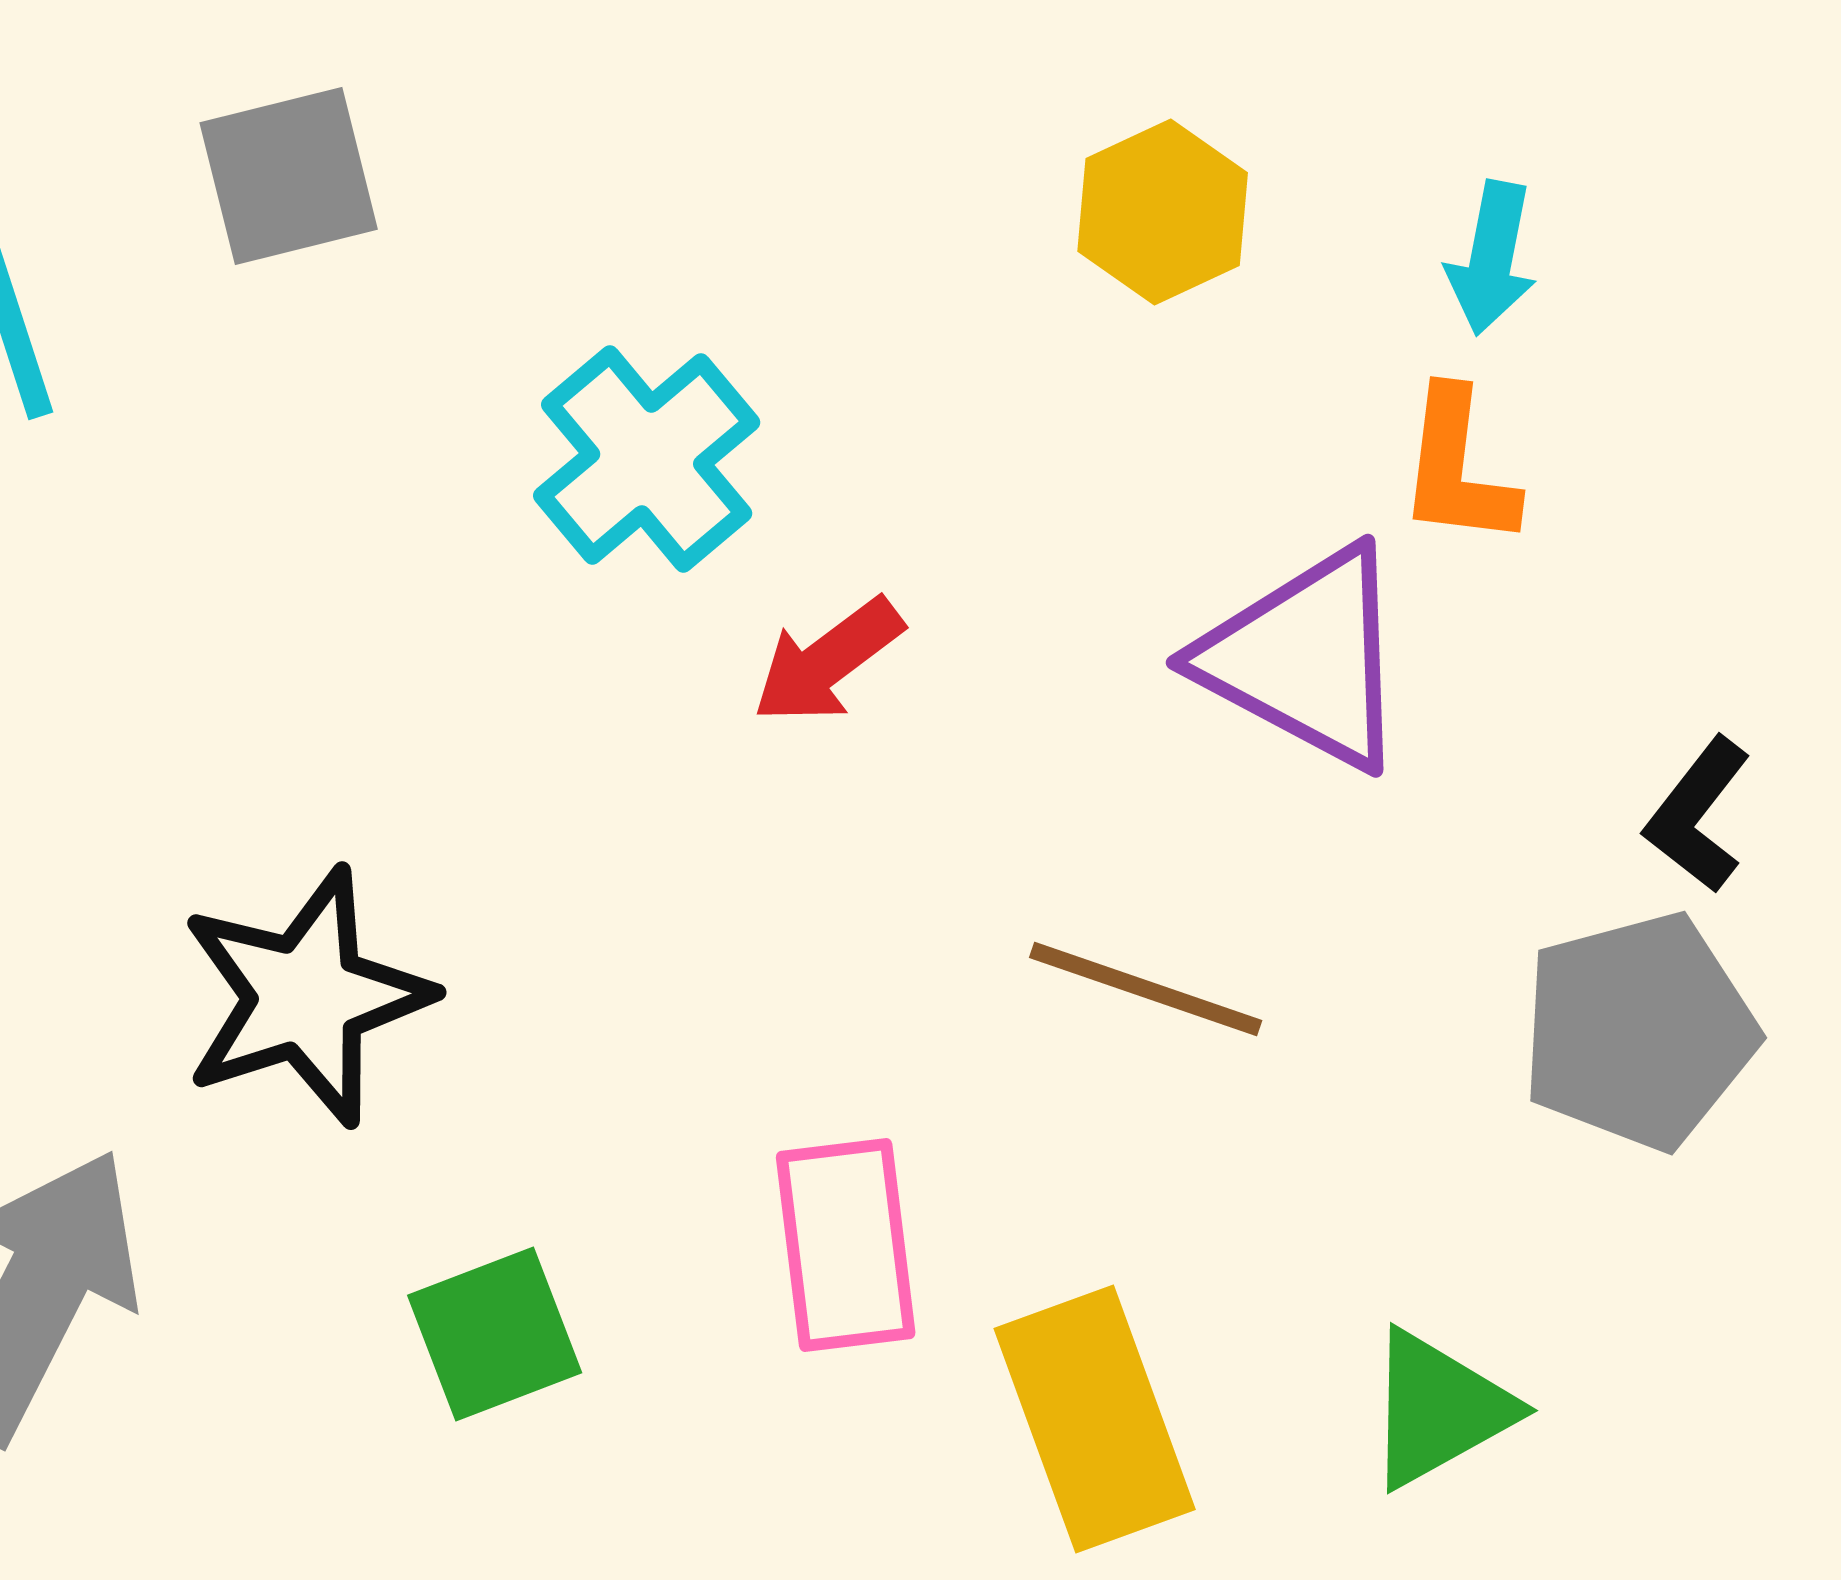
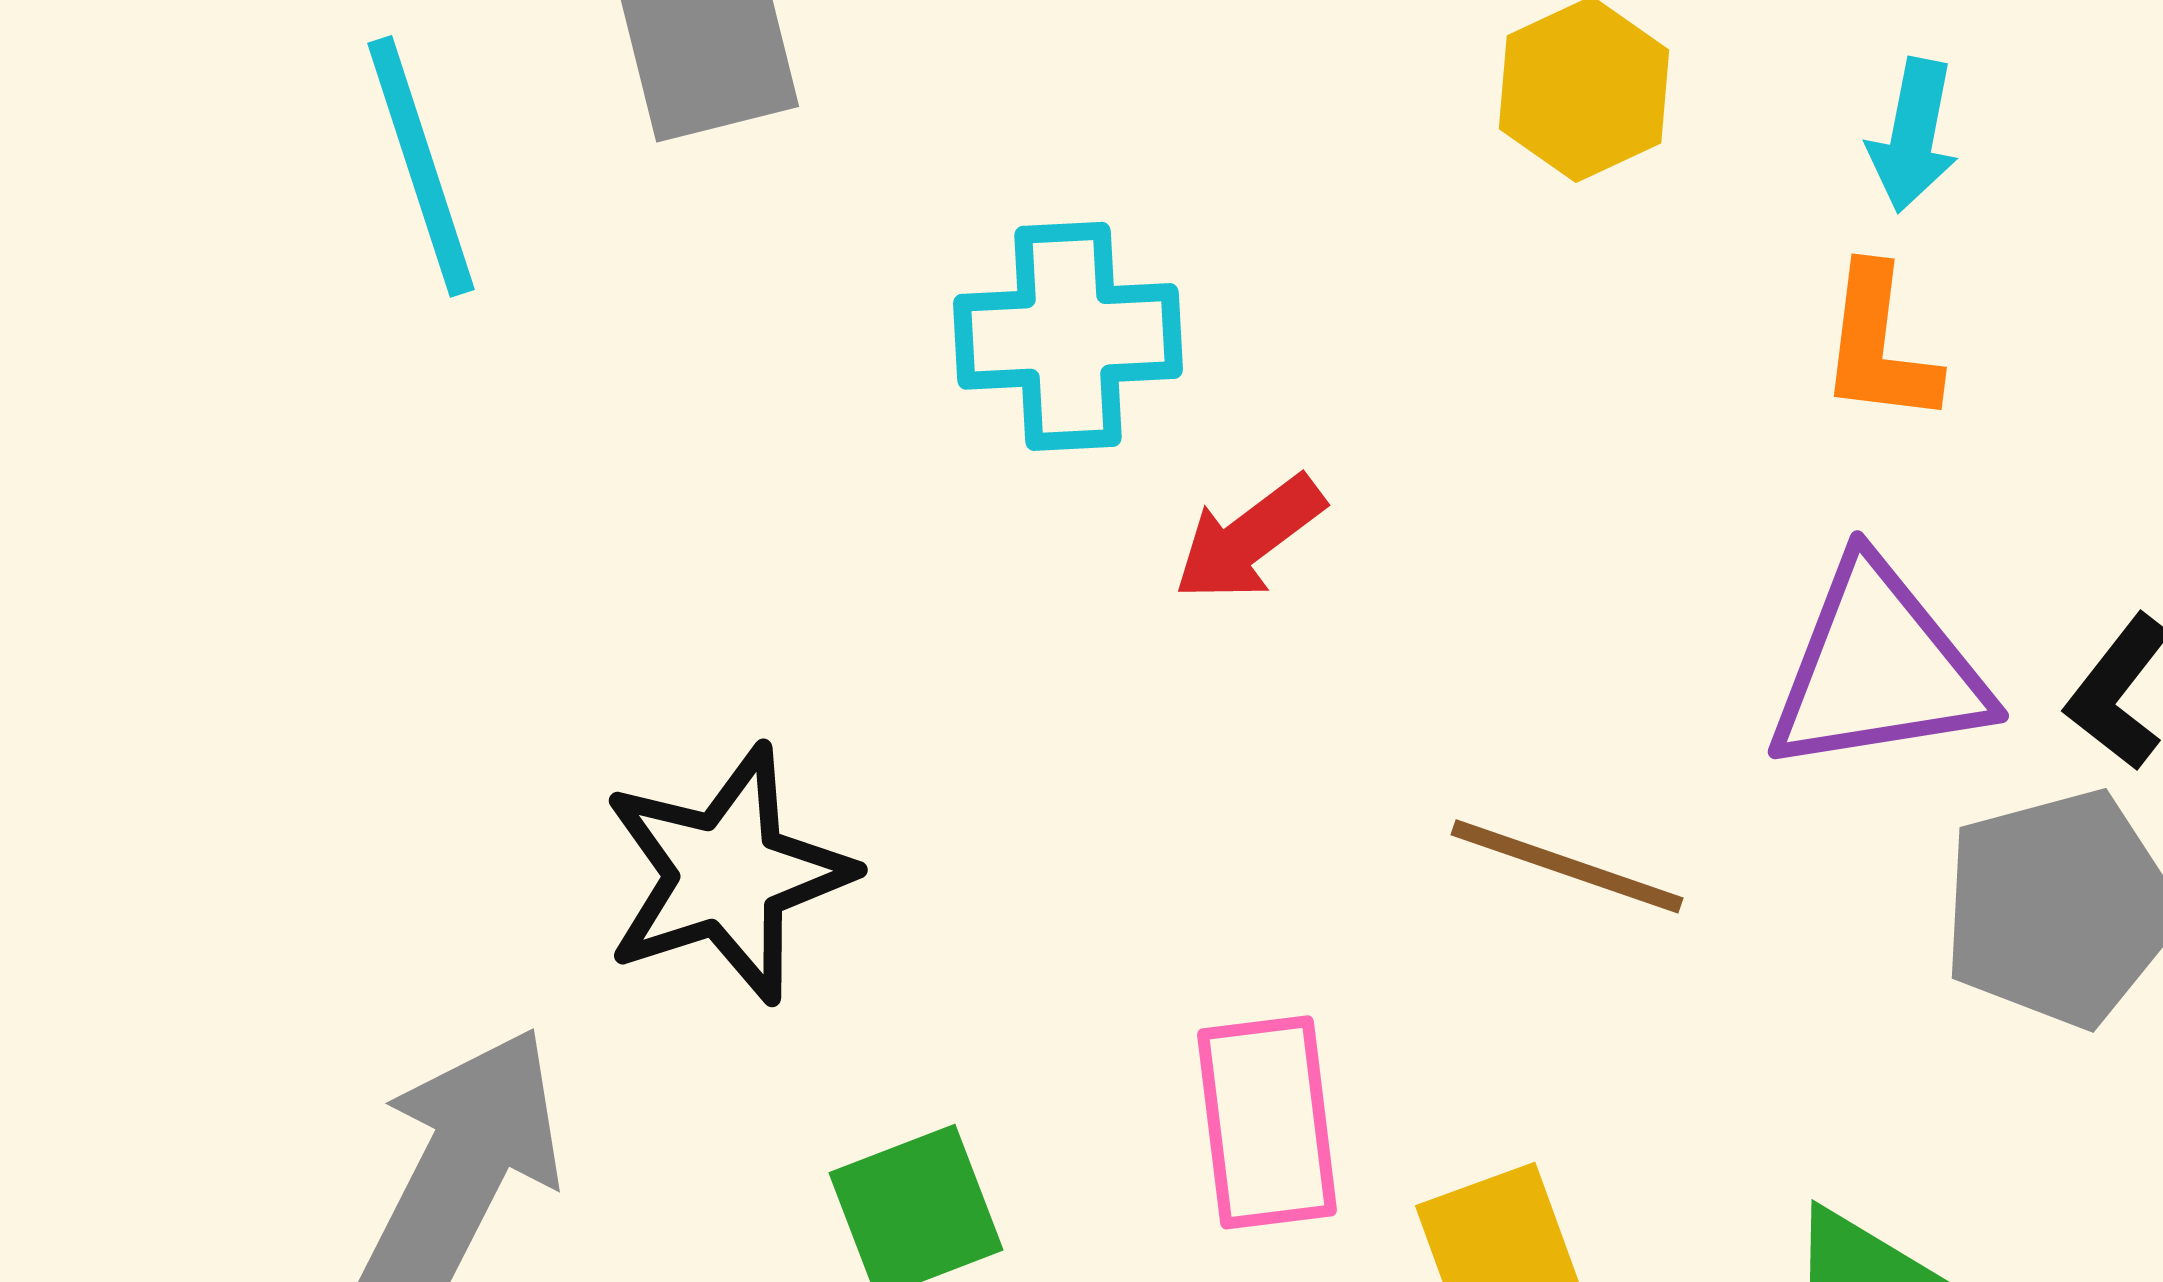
cyan cross: (647, 459) -> (1068, 336), turned 37
purple triangle: (1306, 658) -> (1878, 668), moved, turned -37

